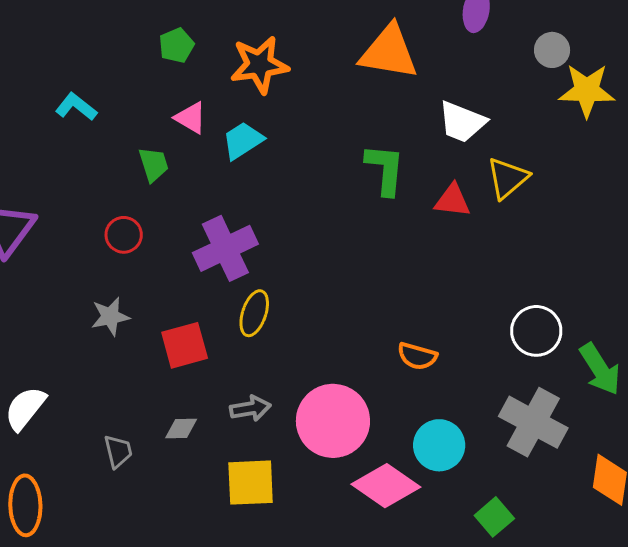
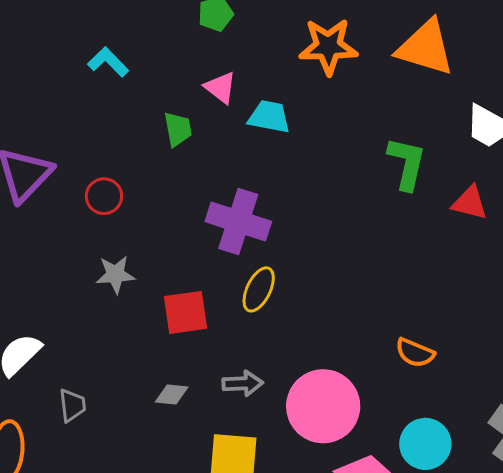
orange star: (259, 65) -> (328, 46), moved
cyan trapezoid: (243, 141) -> (269, 117), turned 36
red circle: (124, 235) -> (104, 196), moved
purple cross: (225, 248) -> (238, 222), turned 36
gray trapezoid: (118, 451) -> (72, 405), moved

